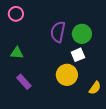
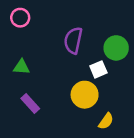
green circle: (82, 34) -> (116, 48), moved
yellow semicircle: (95, 88) -> (106, 121), moved

